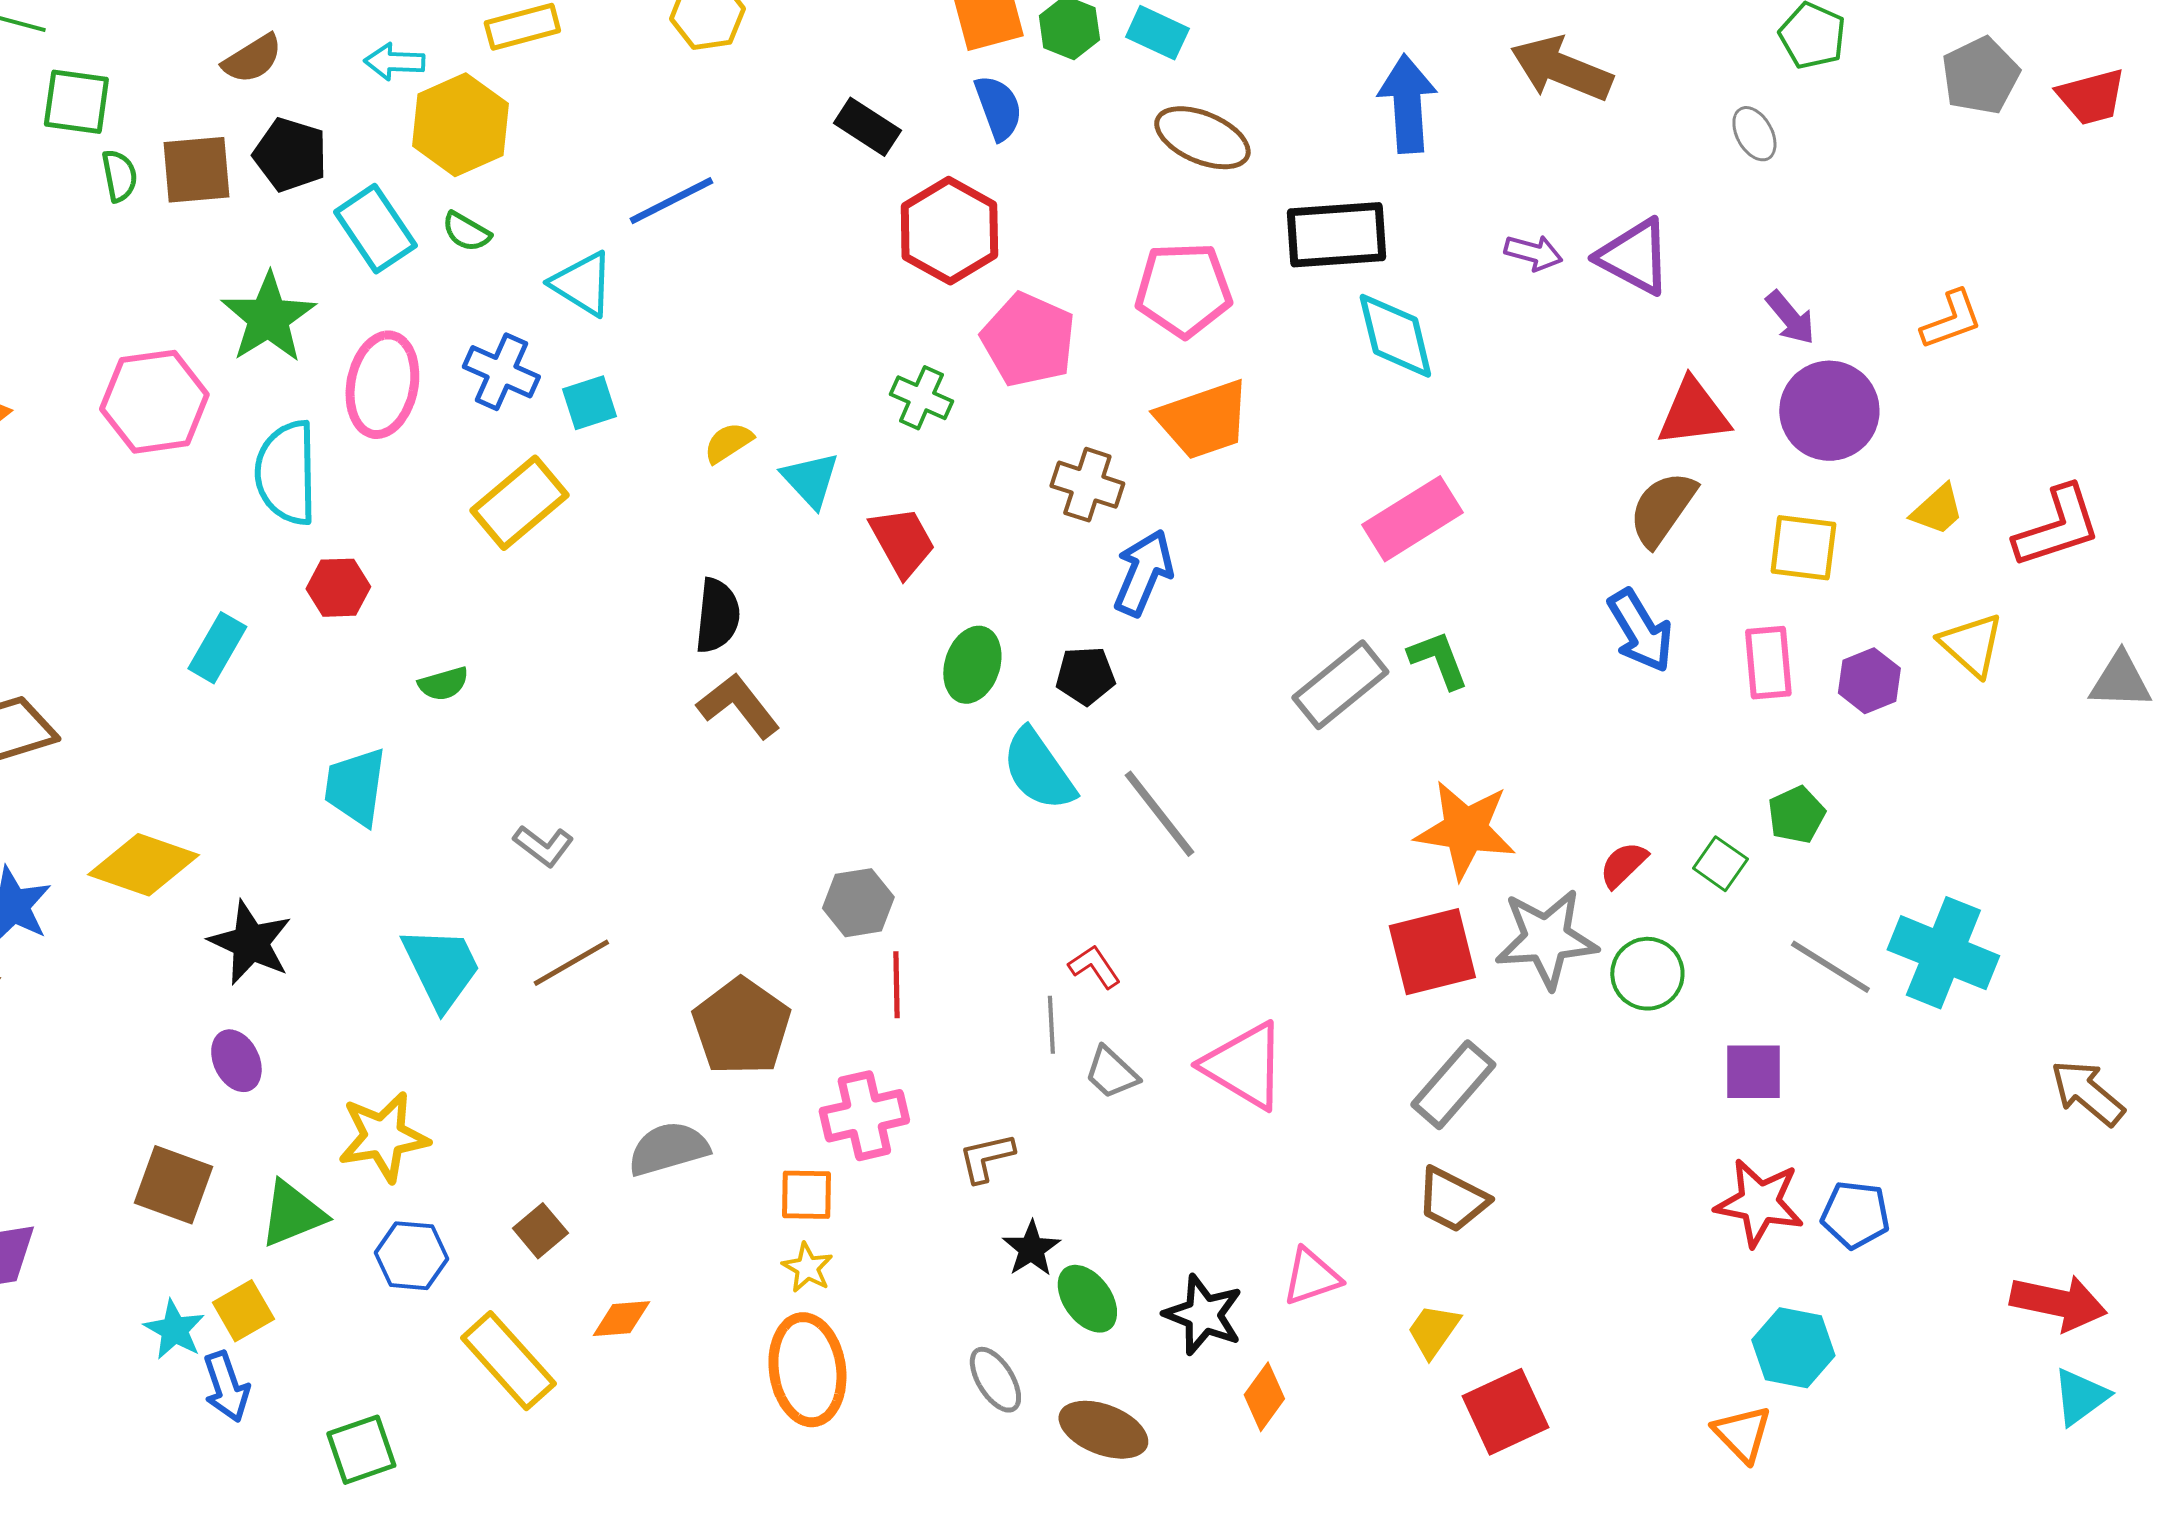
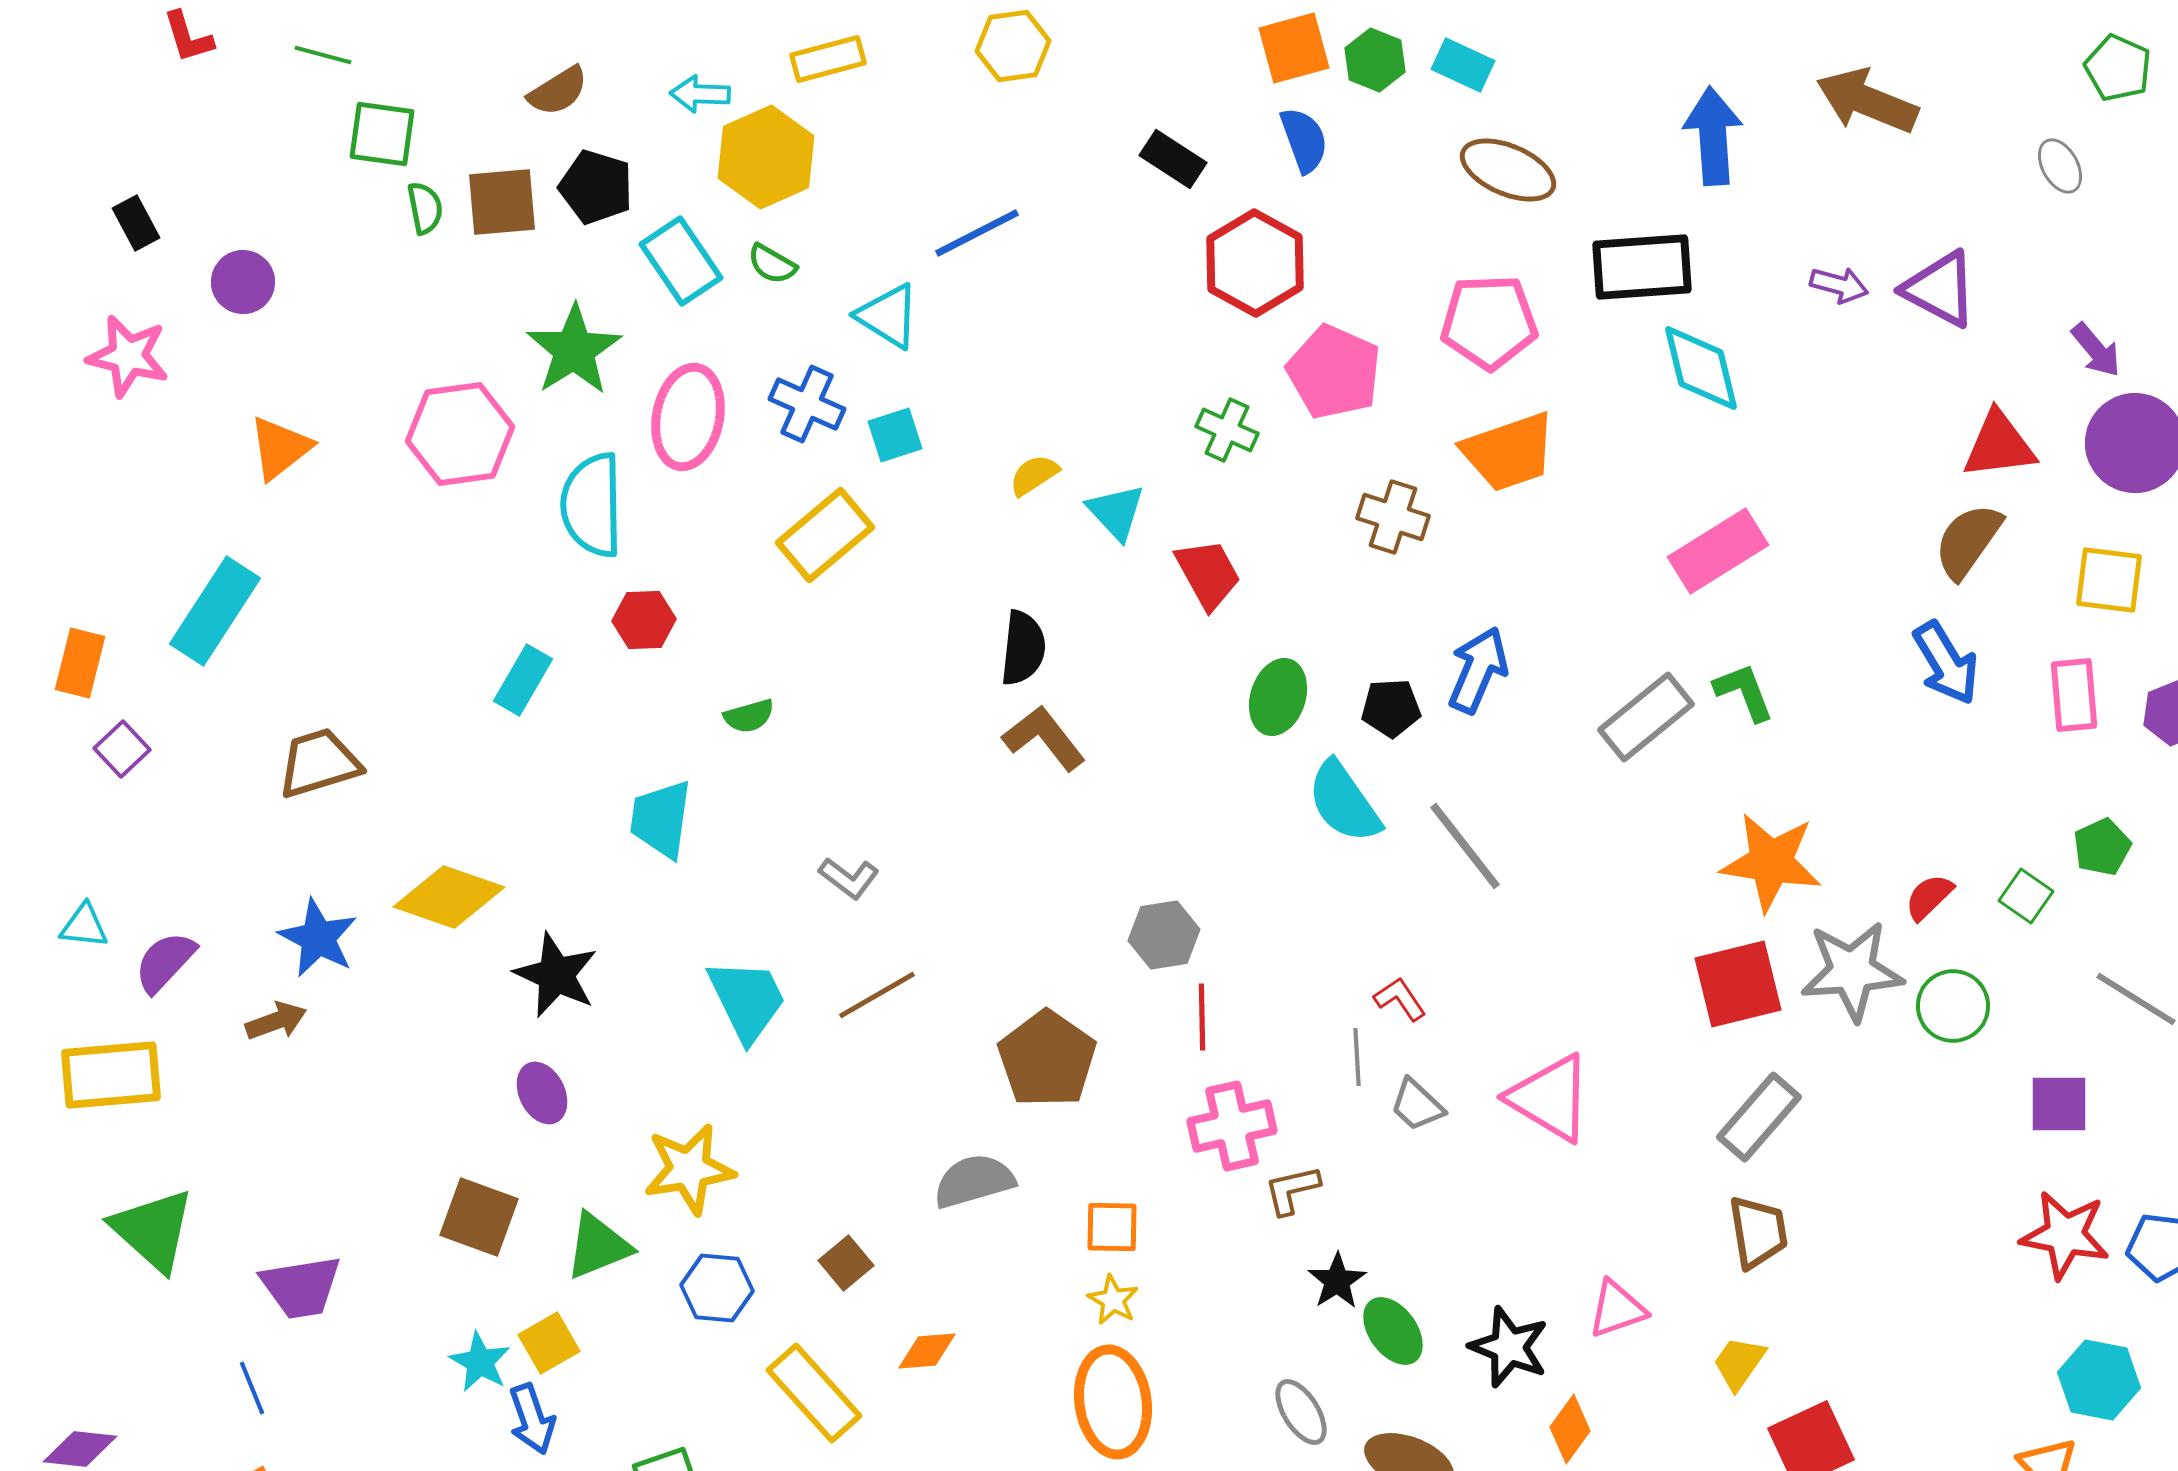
blue arrow: (1143, 573) -> (1478, 670), moved
pink cross: (864, 1116) -> (1232, 1126), moved
brown trapezoid: (1452, 1200) -> (1758, 1232), turned -126

